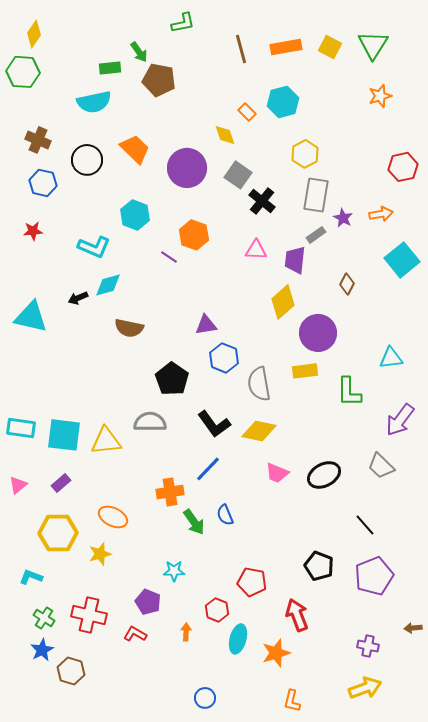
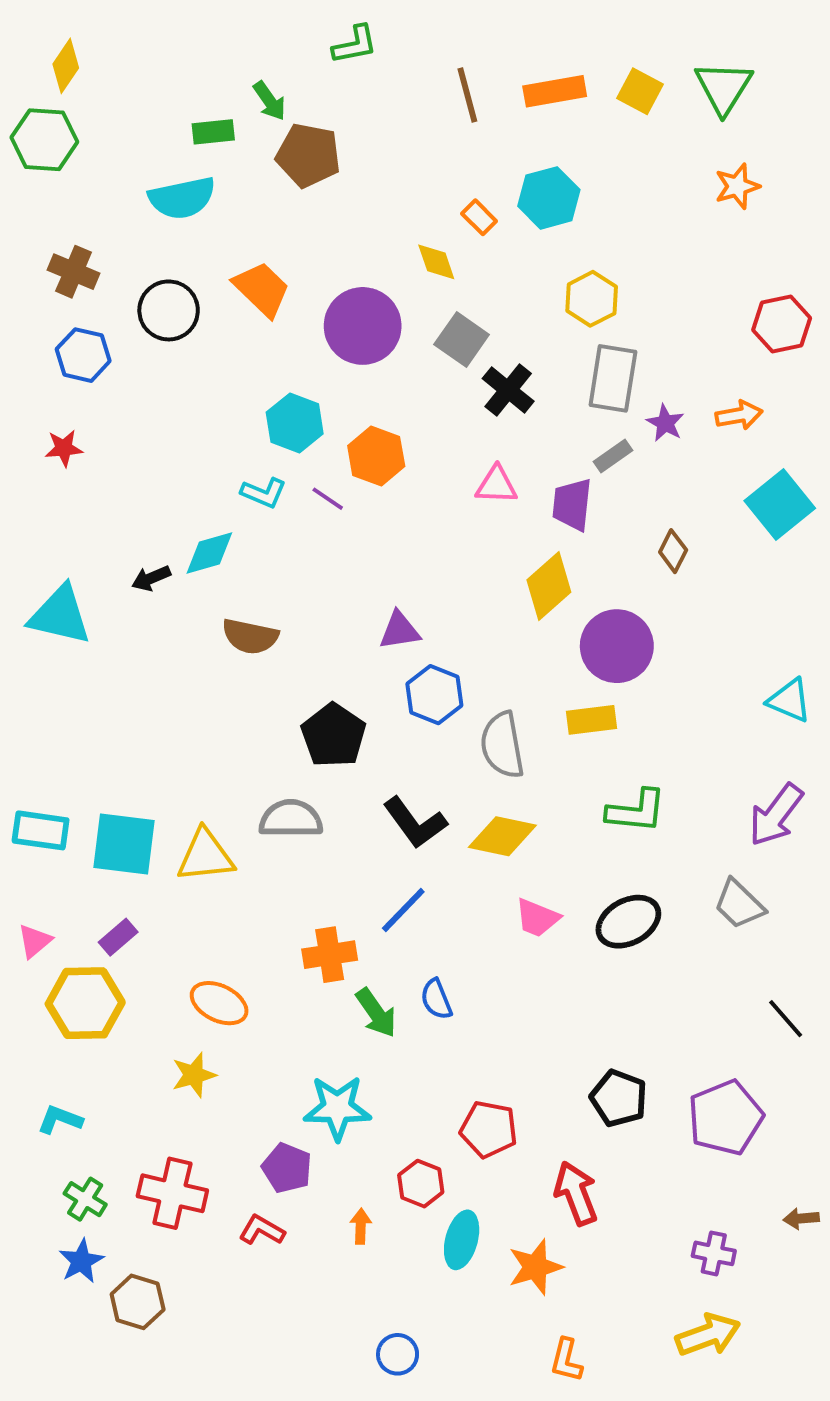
cyan hexagon: (135, 215) -> (295, 423), moved
cyan L-shape: (94, 247) -> (264, 493), moved, size x0.7
cyan triangle: (391, 358) -> (789, 700), moved, turned 30
green L-shape: (349, 392) -> (636, 811), moved, turned -84
black line: (365, 525) -> (786, 1019), moved
yellow hexagon: (58, 533) -> (85, 1003), moved
cyan star: (174, 571) -> (337, 1108), size x1.6

